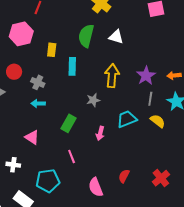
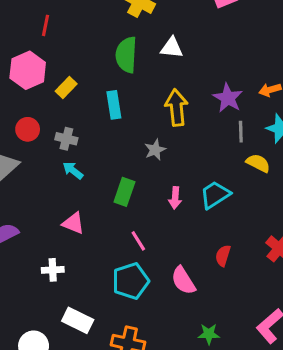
yellow rectangle: (52, 50) -> (66, 88), moved, turned 48
cyan arrow: (38, 103) -> (73, 170), turned 48
cyan trapezoid: (127, 119) -> (215, 195), moved
cyan pentagon: (48, 181) -> (131, 281), moved

